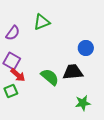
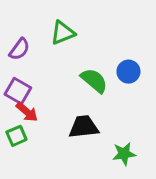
black trapezoid: (73, 72) -> (84, 127), moved
green semicircle: (50, 77) -> (94, 81), moved

